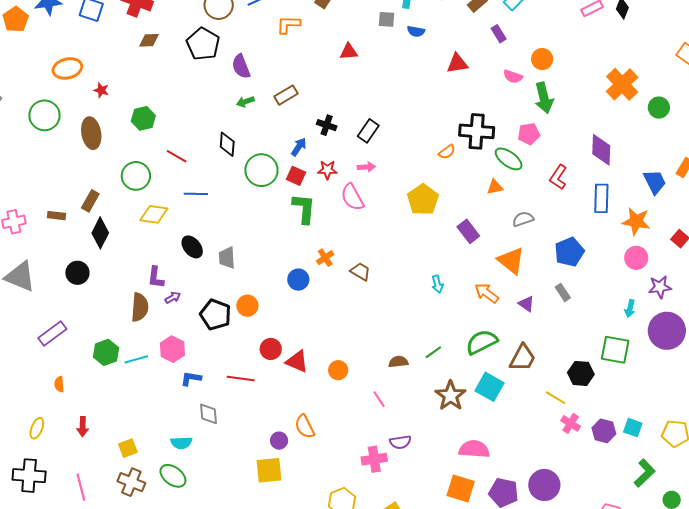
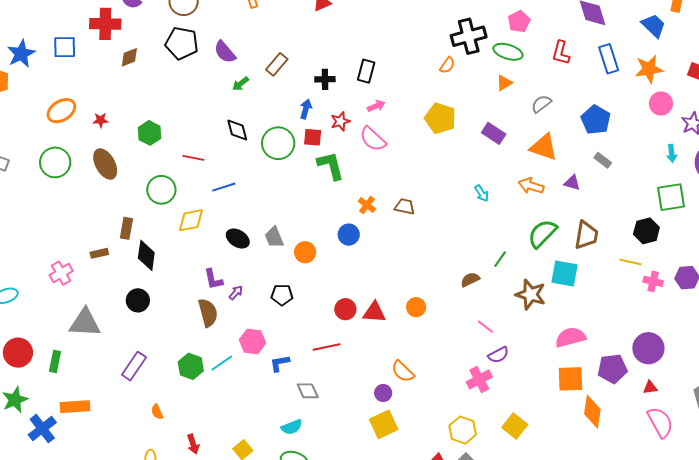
orange circle: (247, 306) -> (305, 252), moved
black pentagon: (216, 315) -> (282, 295), size x0.7
pink line: (379, 399) -> (485, 327), moved

